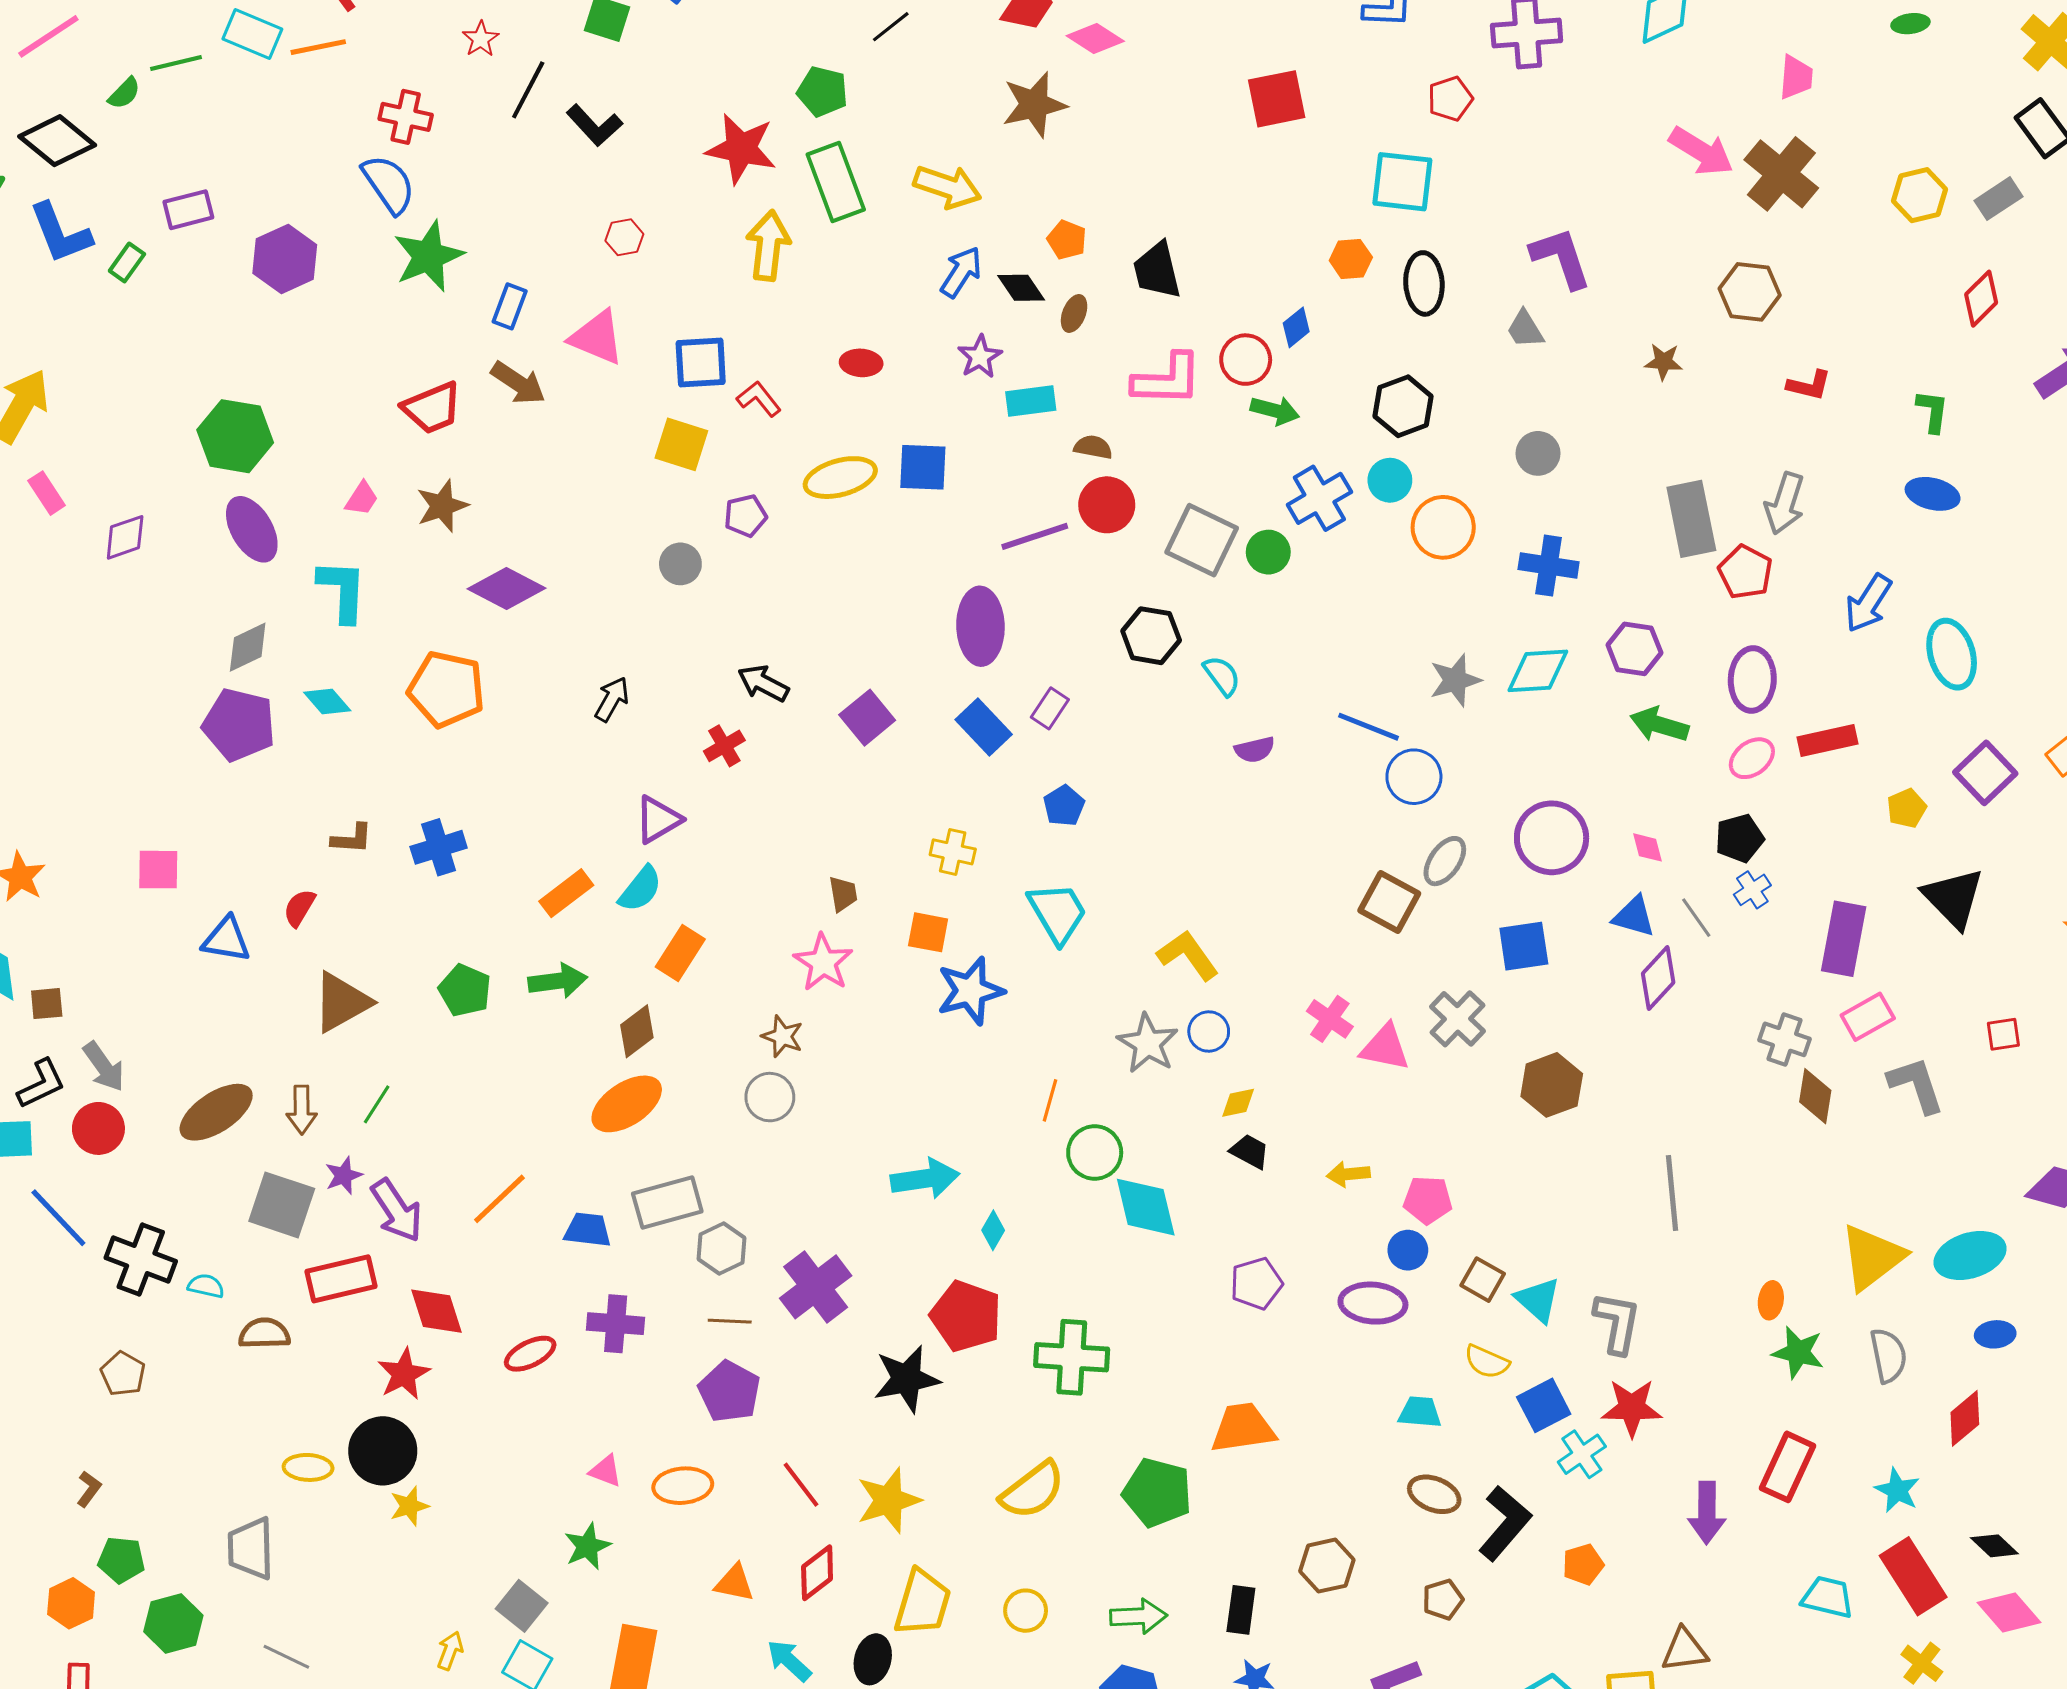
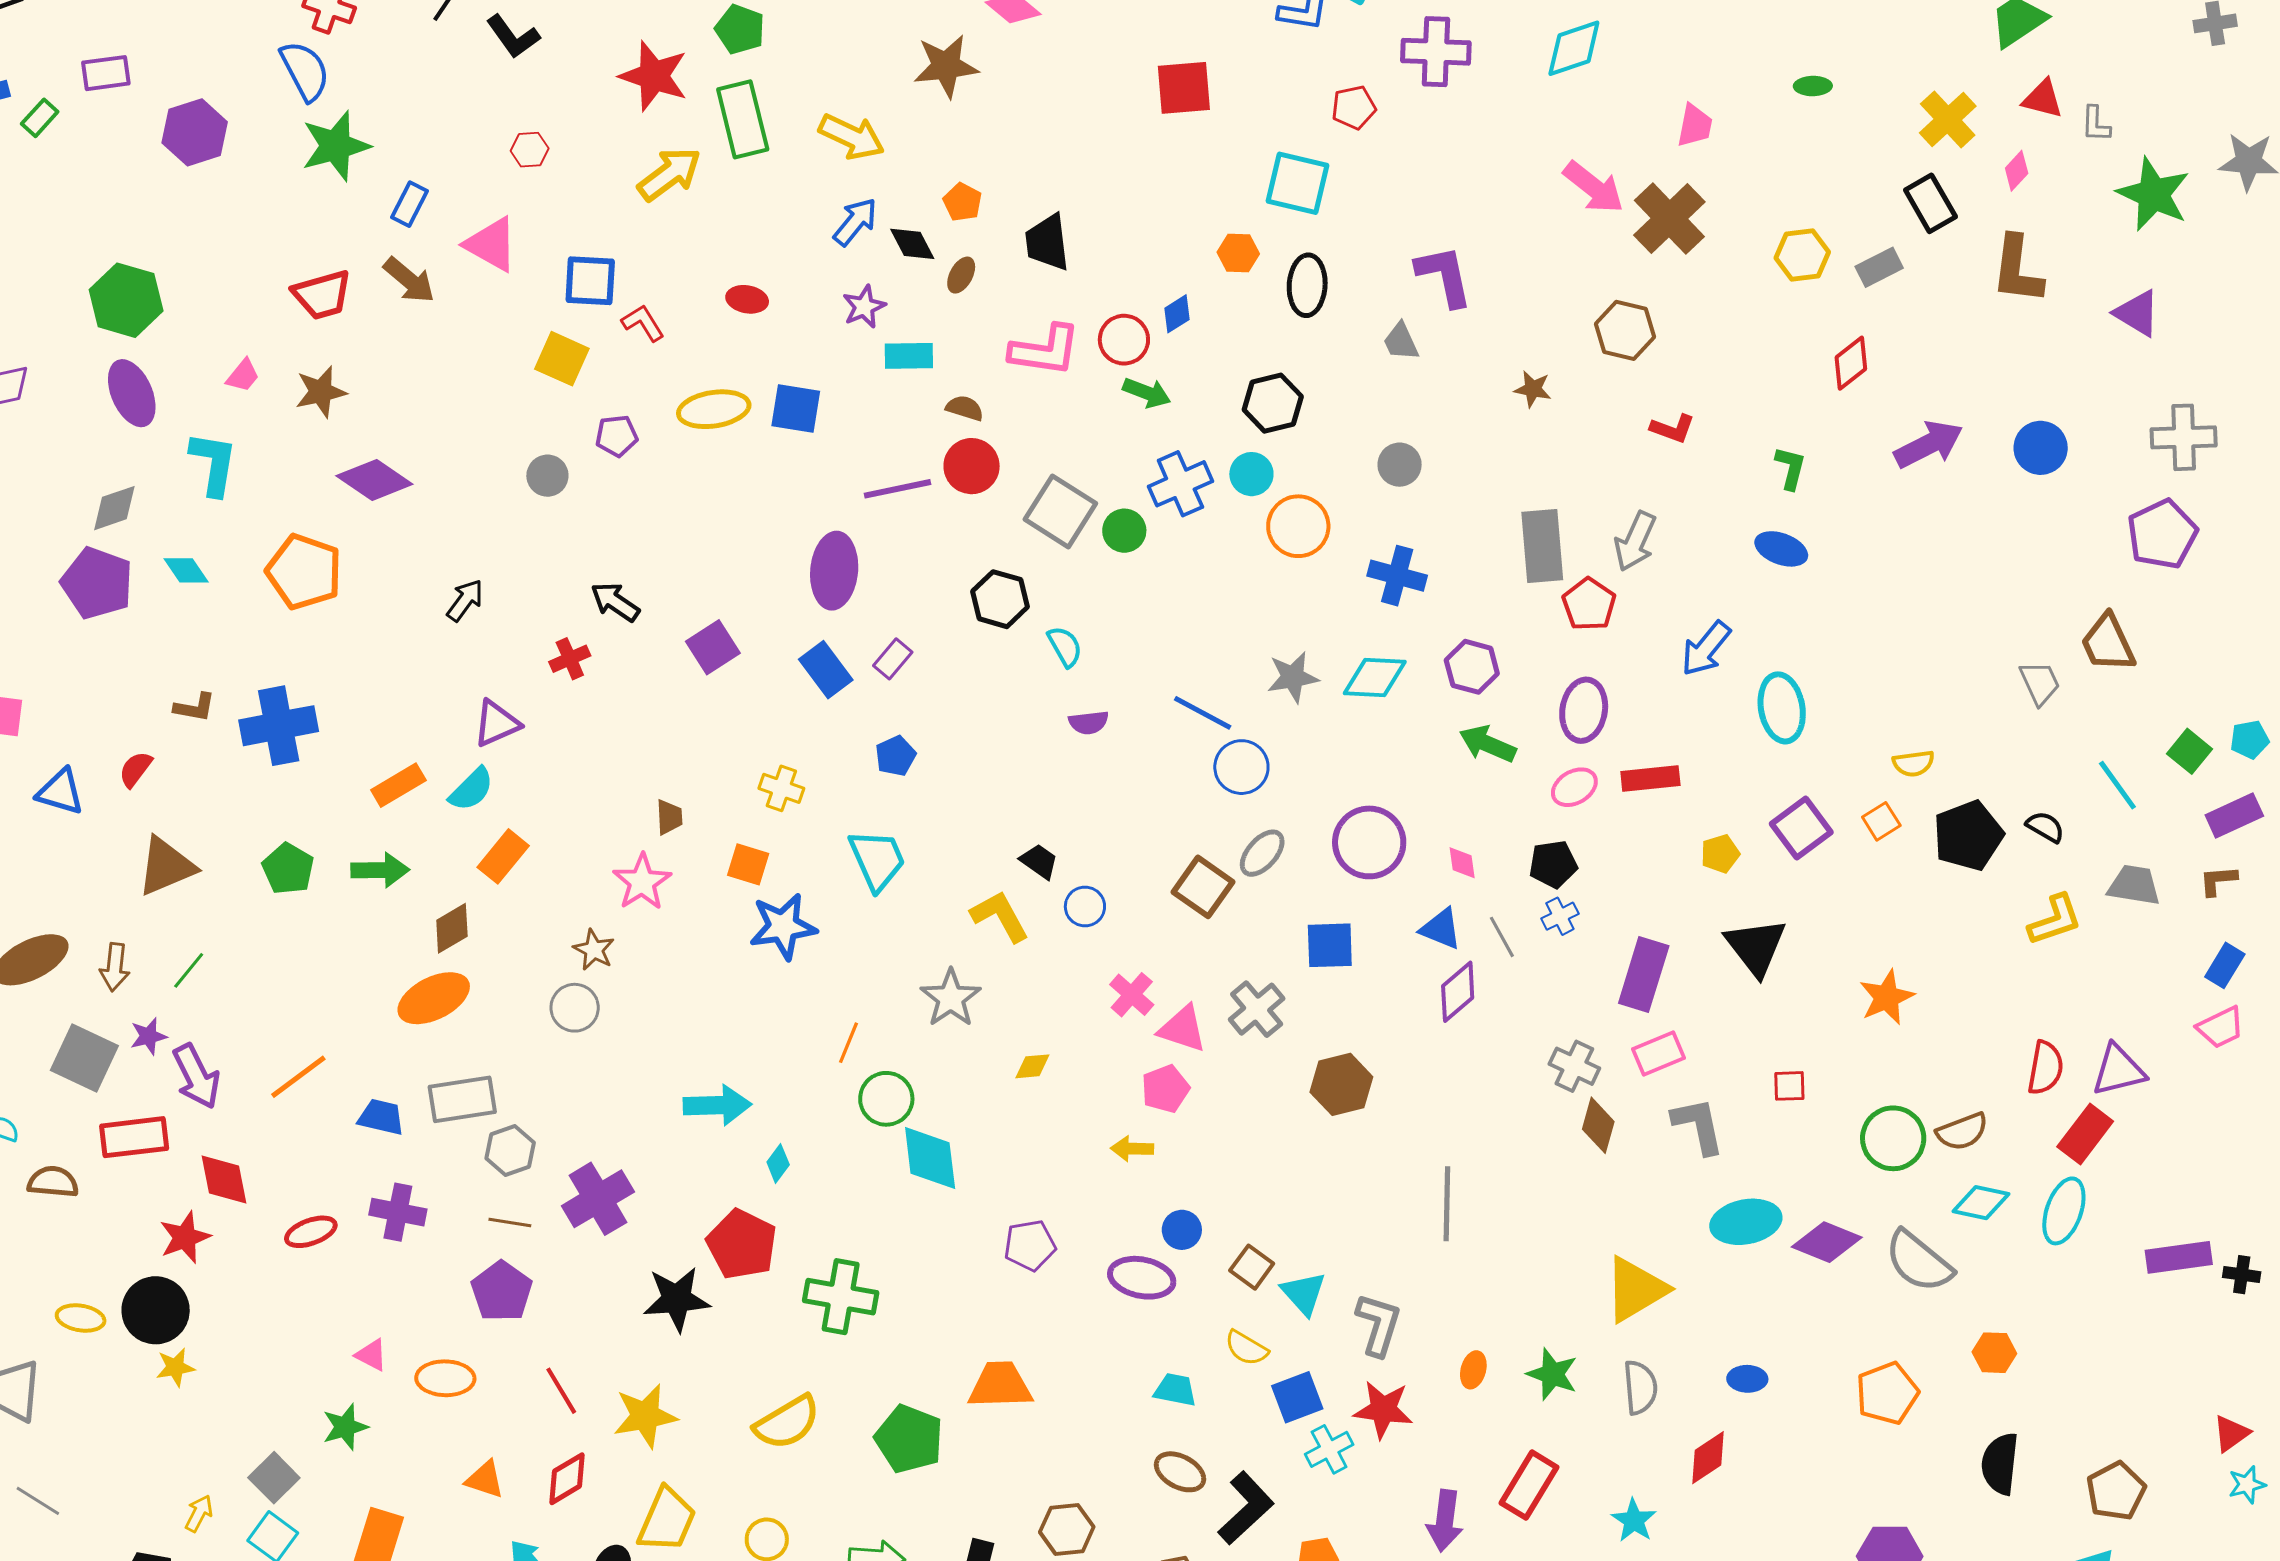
yellow arrow: (768, 246) -> (670, 174), turned 40
blue cross: (439, 847) -> (279, 726), size x1.4
blue circle: (1209, 1032) -> (1085, 906), moved
black trapezoid: (1250, 1151) -> (1039, 861), moved
pink pentagon: (1428, 1200) -> (1165, 1089), moved, turned -30
cyan ellipse: (1970, 1255) -> (1746, 1222), moved
orange ellipse: (1771, 1300) -> (1473, 1370), moved

